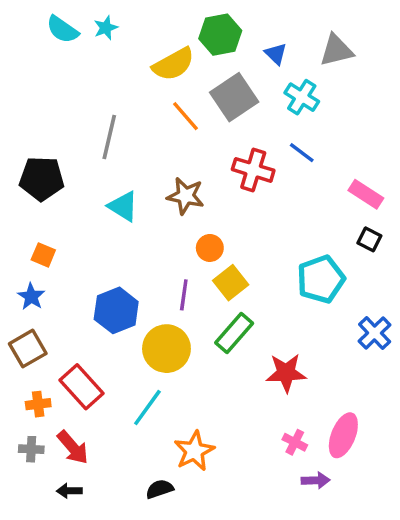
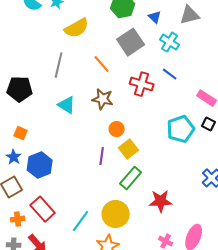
yellow semicircle: (173, 64) -> (77, 28), moved
orange line: (186, 116) -> (102, 64), moved
cyan pentagon: (321, 279) -> (181, 129), moved
blue hexagon: (116, 310) -> (40, 165), moved
yellow circle: (166, 349) -> (116, 214), moved

